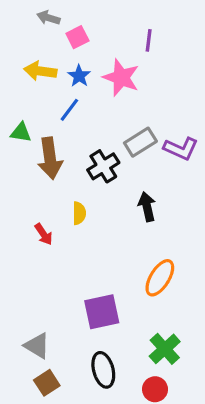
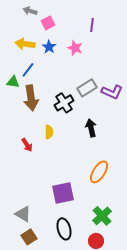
pink star: (121, 78) -> (75, 48), size x0.7
blue line: (69, 110) -> (28, 70), moved

